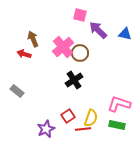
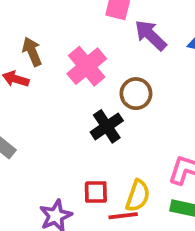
brown circle: (80, 53) -> (136, 94), moved
red square: (68, 116) -> (96, 192), turned 32

